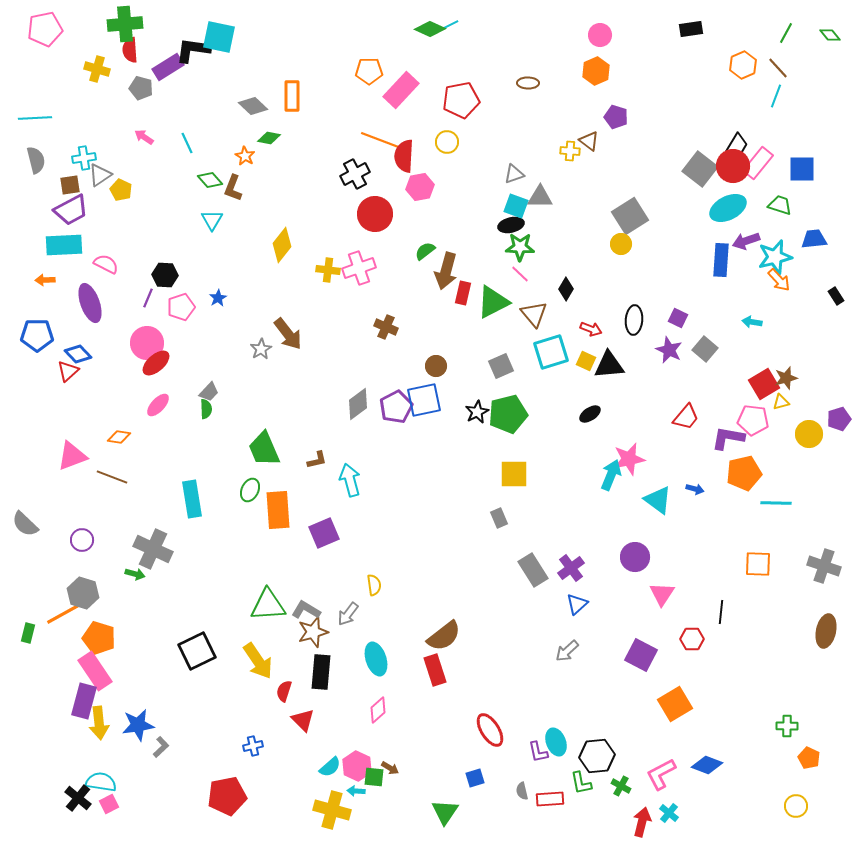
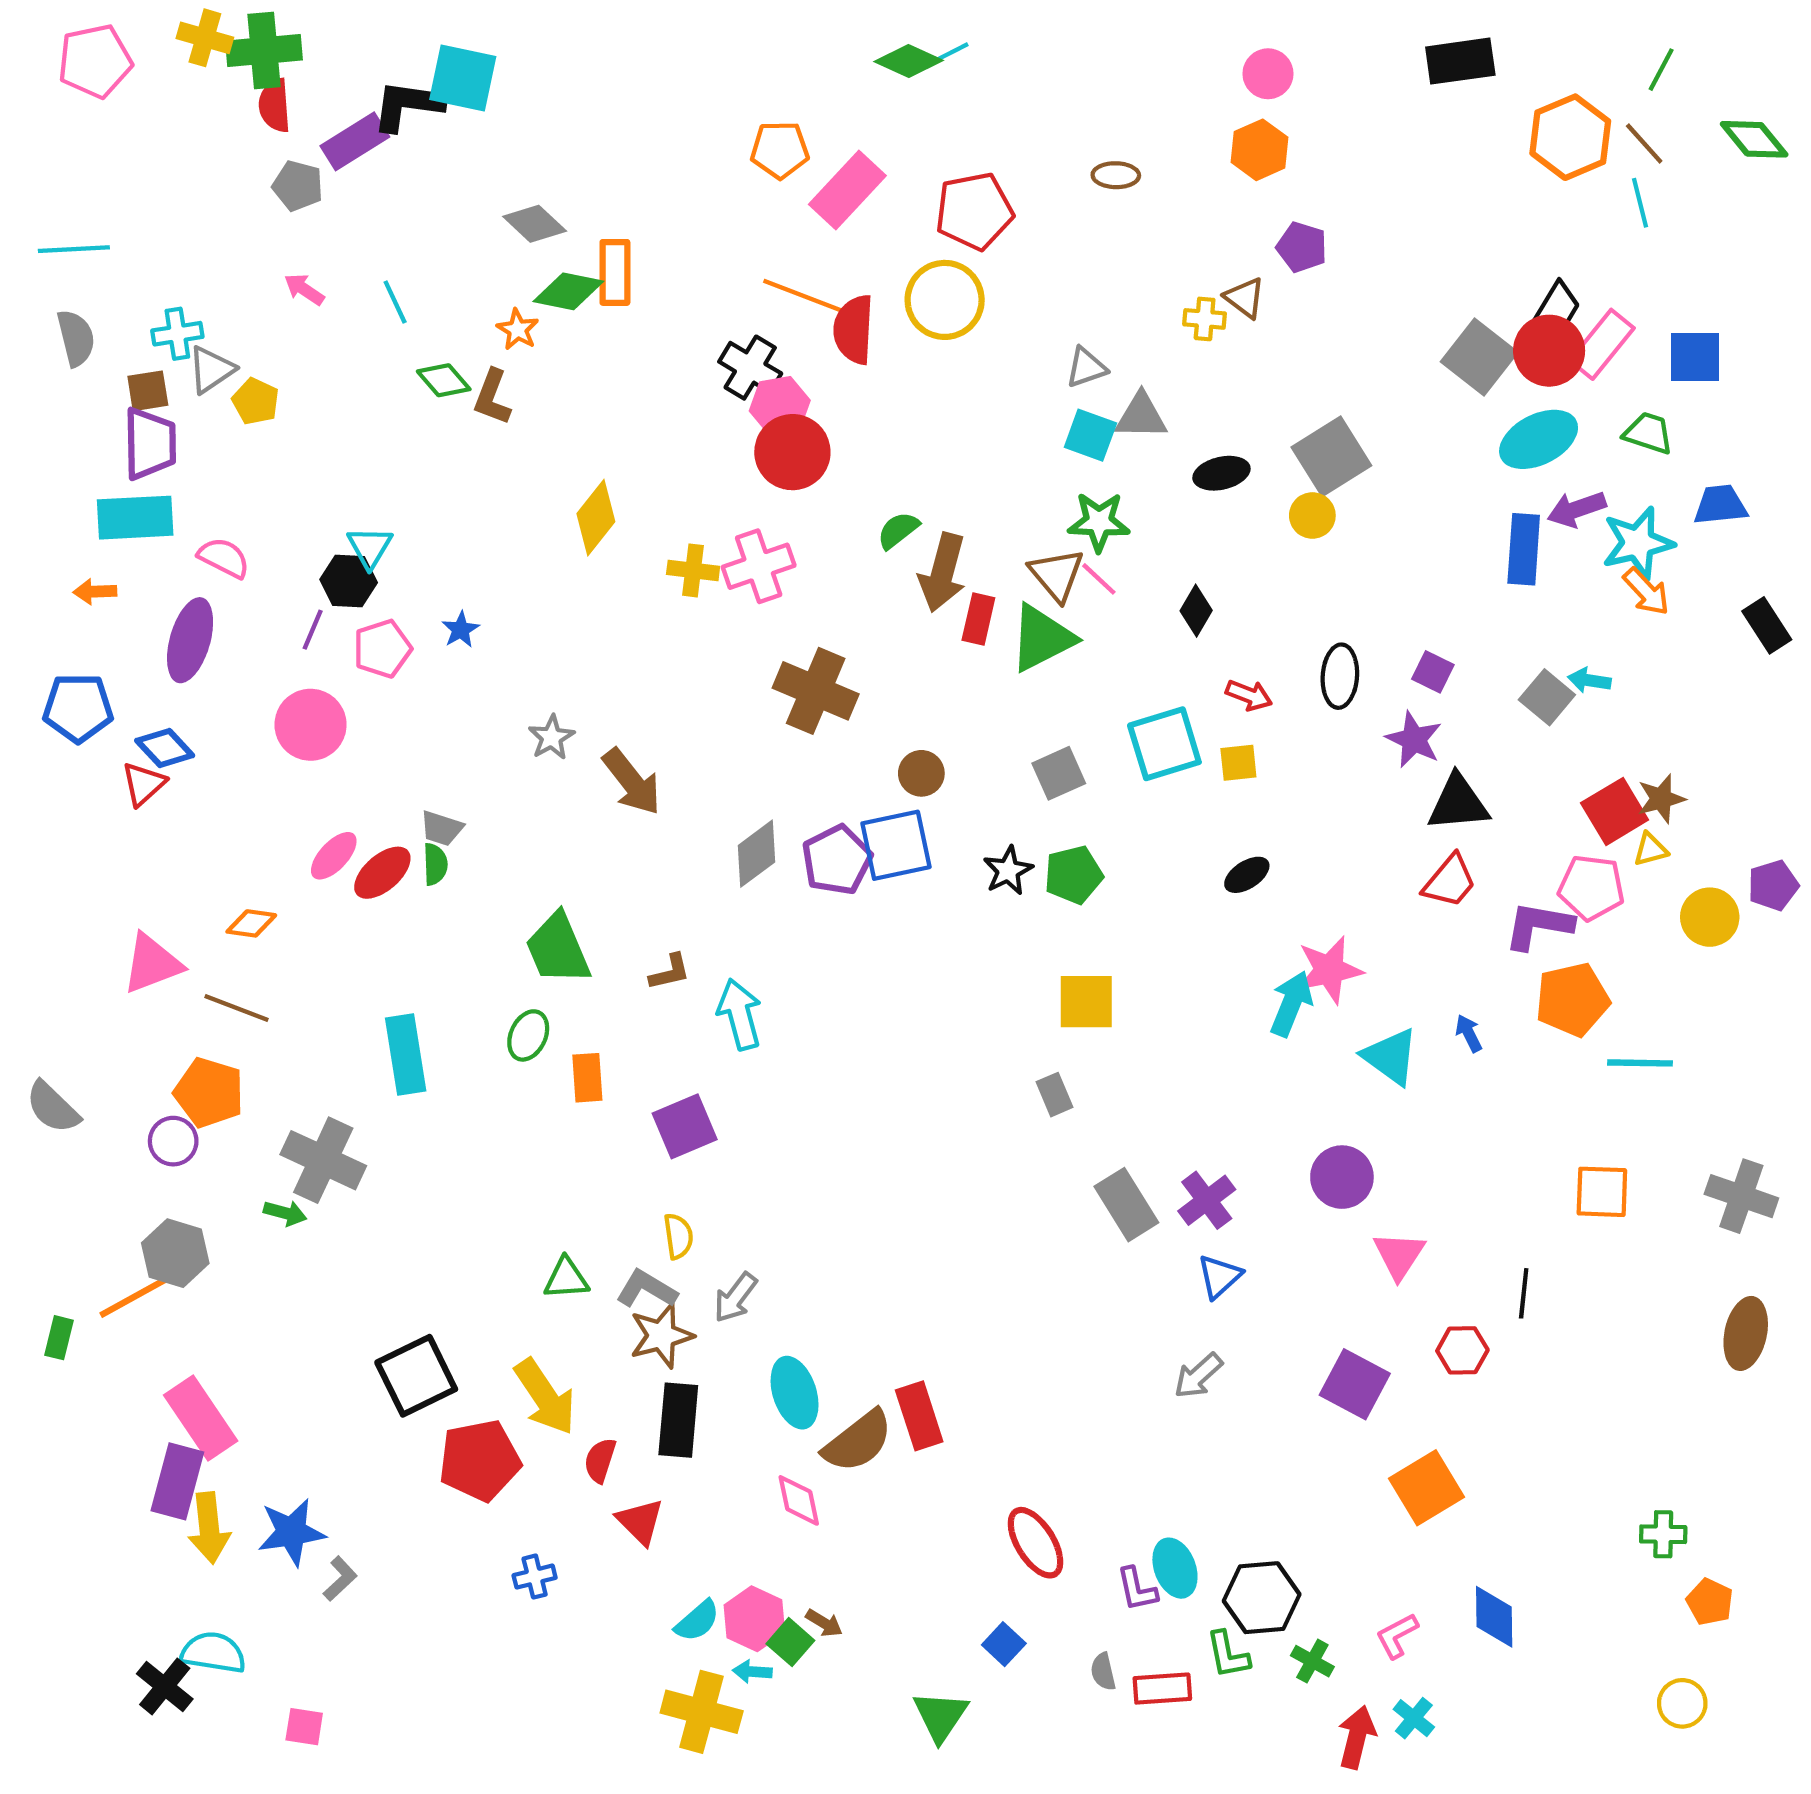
black rectangle: (691, 29) -> (1460, 61), size x1.4
green diamond: (830, 35) -> (1754, 139), moved, size x1.5
orange hexagon: (743, 65) -> (1570, 137), size x1.4
yellow cross: (97, 69) -> (205, 38), moved
orange rectangle: (292, 96) -> (615, 272), moved
cyan line: (776, 96) -> (1640, 203), turned -35
green diamond: (269, 138) -> (568, 291), size x1.4
yellow circle: (447, 142) -> (945, 300), size x1.6
black cross: (355, 174) -> (750, 368), turned -32
pink hexagon: (420, 187) -> (780, 406), moved
purple trapezoid: (71, 210) -> (150, 444), turned -63
cyan triangle: (212, 220) -> (370, 547), moved
black ellipse: (511, 225) -> (1221, 473), moved
black rectangle: (836, 296) -> (1767, 625), size x1.4
purple ellipse: (90, 303) -> (190, 640), turned 36
brown triangle: (534, 314) -> (1057, 575), moved
brown cross: (386, 327) -> (816, 691), size x1.6
brown arrow: (288, 334) -> (632, 782), moved
gray square: (705, 349) -> (1547, 697), moved
yellow square: (586, 361) -> (1238, 763), turned -30
red ellipse: (156, 363) -> (382, 873), moved
black triangle: (609, 365) -> (1458, 803), moved
gray trapezoid: (209, 392) -> (442, 828), turned 65
green pentagon: (508, 414) -> (1074, 875), size x0.7
blue arrow: (695, 489) -> (1469, 1033), turned -132
orange rectangle: (278, 510) -> (587, 1078), size x0.6
yellow semicircle: (374, 585) -> (678, 1236), moved
green triangle: (268, 605) -> (566, 1279), size x0.6
brown semicircle: (444, 636) -> (858, 1441), moved
orange pentagon: (99, 638) -> (209, 1093), moved
pink diamond: (378, 710) -> (799, 1500), turned -60
blue diamond: (707, 765) -> (1494, 1617), turned 68
pink L-shape: (661, 774) -> (1397, 1636), size x0.7
green square: (374, 777) -> (790, 1642), turned 35
blue square: (475, 778) -> (1004, 1644), turned -30
red pentagon: (227, 796) -> (480, 1460), moved
pink square: (109, 804) -> (304, 1727), moved, turned 36

